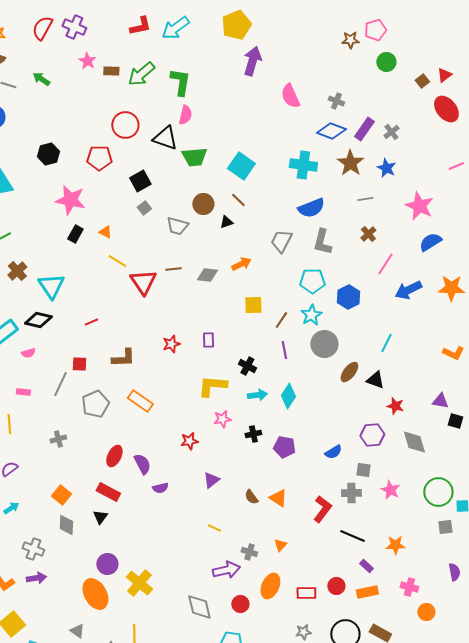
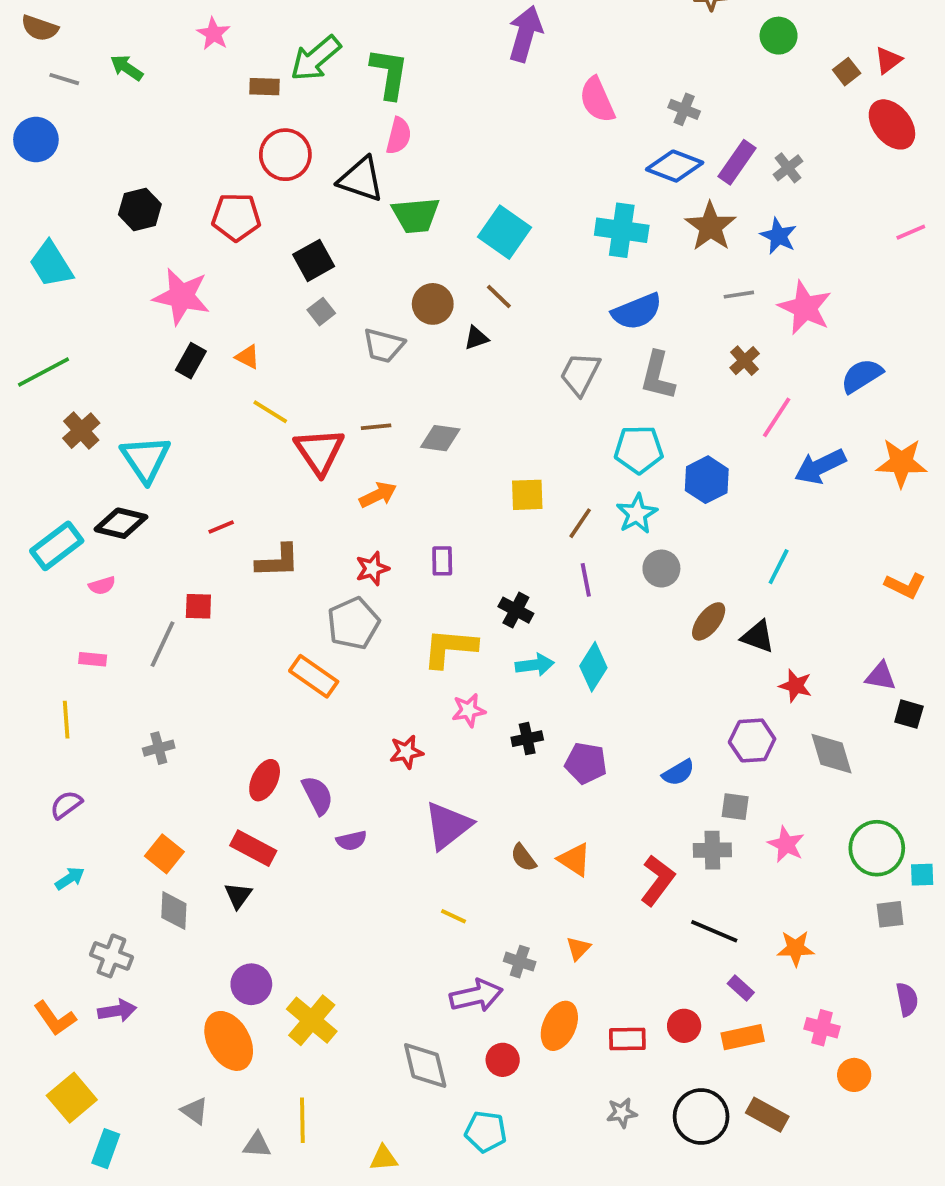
brown rectangle: (111, 71) -> (265, 87), moved
pink star: (419, 206) -> (805, 308), moved
orange arrow: (241, 264) -> (378, 495), moved
gray circle: (324, 344) -> (661, 569), size x0.7
brown L-shape: (123, 358) -> (278, 561), moved
gray pentagon: (95, 404) -> (353, 623), moved
purple triangle: (211, 480) -> (448, 826), size x1.6

